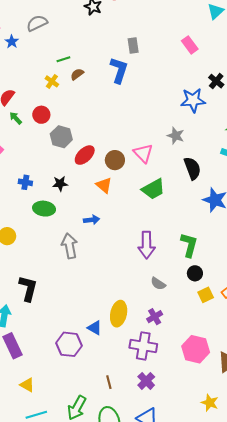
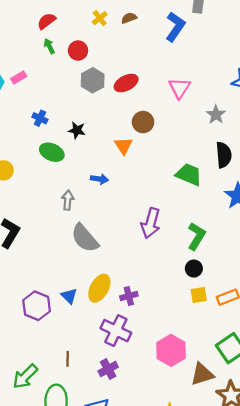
pink triangle: (143, 153) -> (180, 88), moved
red ellipse: (85, 155) -> (126, 83), moved
green trapezoid: (153, 189) -> (189, 175), moved, turned -145
gray arrow: (70, 246) -> (68, 200), size x0.7
gray semicircle: (158, 284) -> (85, 238), moved, size x1.8
purple cross: (155, 317) -> (129, 296), moved

